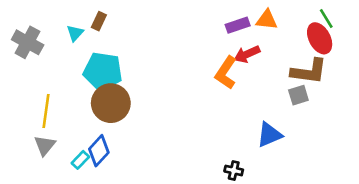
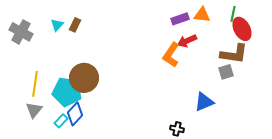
green line: (326, 19) -> (233, 14), moved, turned 42
brown rectangle: (99, 21) -> (75, 25), moved
cyan pentagon: (103, 71) -> (67, 92), moved

